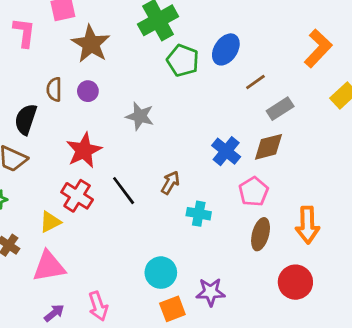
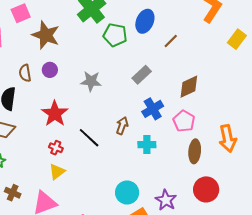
gray rectangle: (280, 109) -> (142, 75), moved
blue cross: (226, 151) -> (153, 109), moved, turned 30
red cross: (77, 196) -> (56, 148), size x0.6
yellow triangle: (50, 222) -> (57, 172), moved
red circle: (295, 282) -> (206, 189), moved
purple star: (211, 292) -> (166, 200), turned -30

